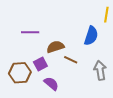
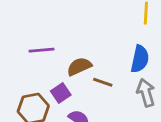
blue semicircle: (91, 36) -> (140, 59), moved

